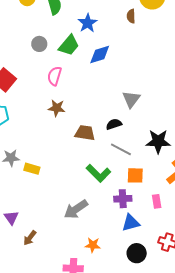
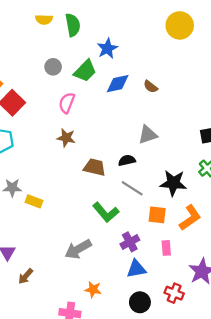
brown semicircle: (131, 16) -> (151, 87), moved, turned -56
gray triangle: (131, 99) -> (148, 135), turned 30
orange square: (135, 175) -> (157, 215), moved
purple cross: (123, 199) -> (130, 242), turned -30

